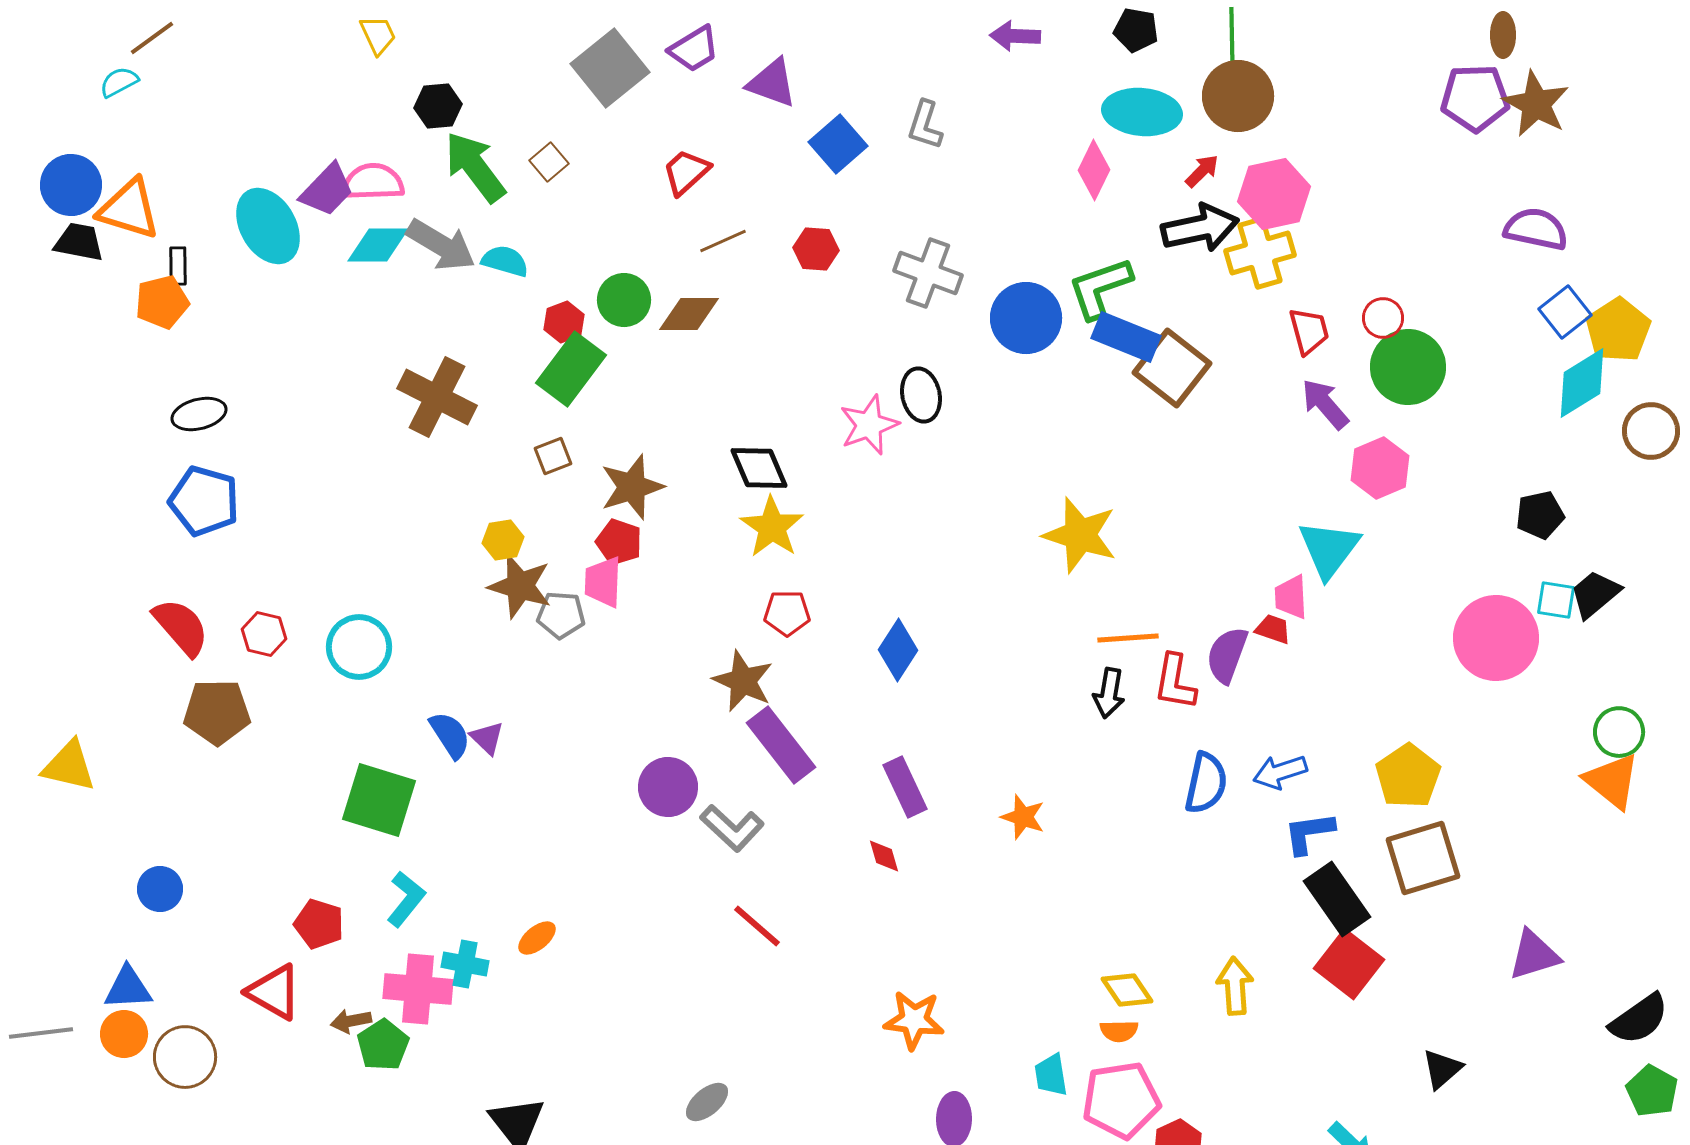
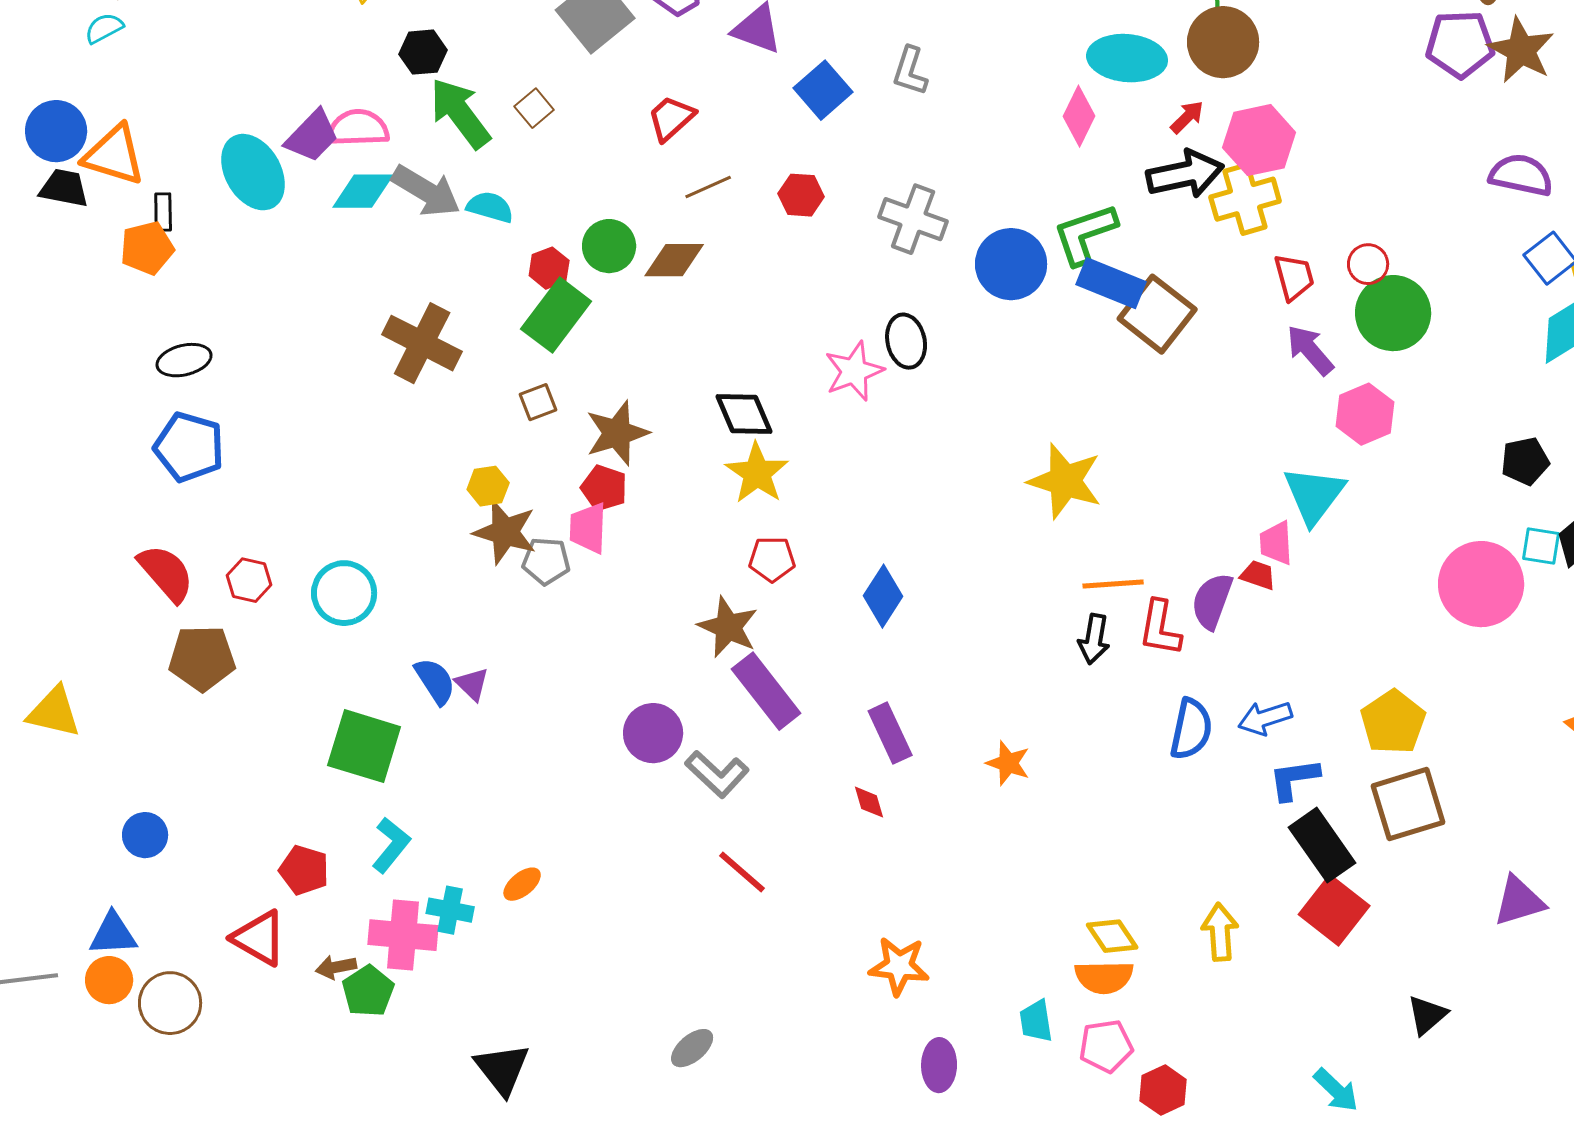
orange semicircle: (1119, 1031) -> (1104, 977), size x1.5
pink pentagon: (1121, 1100) -> (1106, 1046), size x0.7

